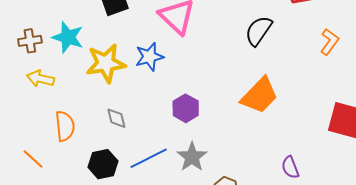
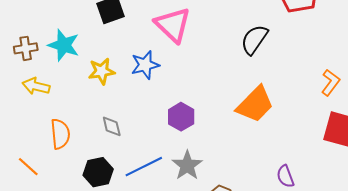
orange L-shape: (329, 42) -> (331, 83), moved
yellow star: (106, 63) -> (101, 71), size x0.7

